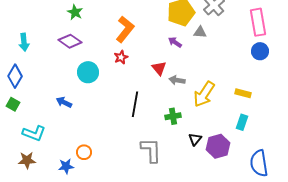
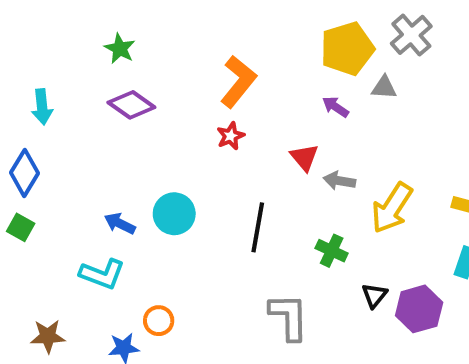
green star: (75, 12) -> (120, 49), moved
cyan circle: (88, 72) -> (174, 214), moved
green cross: (173, 116) -> (332, 251), turned 35
cyan L-shape: (34, 133) -> (102, 274), moved

